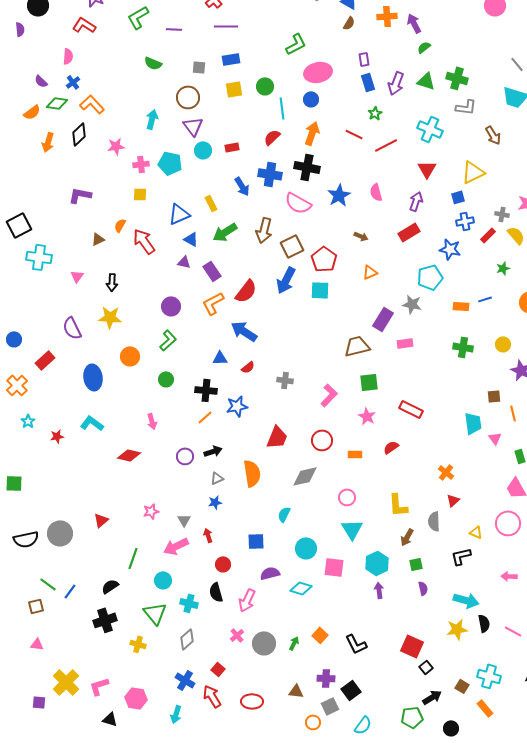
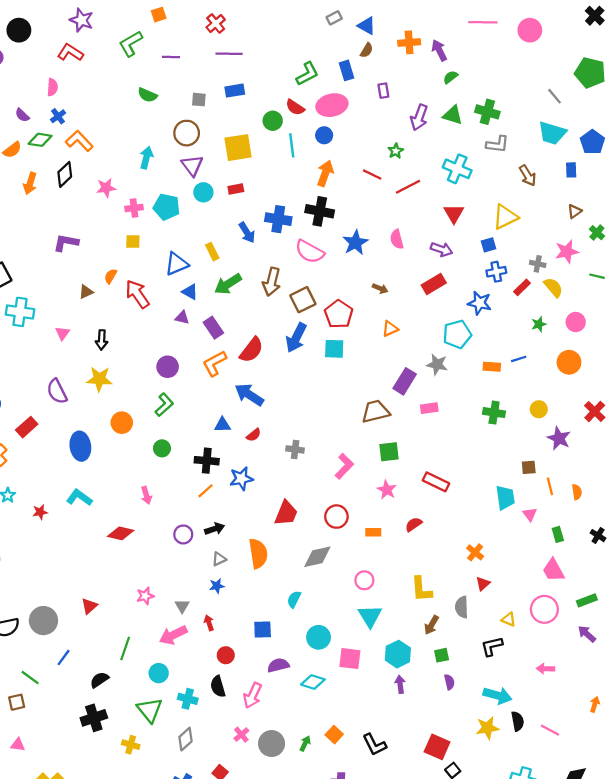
blue rectangle: (368, 82) -> (346, 70), moved
yellow square: (234, 89) -> (238, 148), moved, size x1.5
red semicircle: (272, 137) -> (295, 107), moved, turned -102
purple arrow: (416, 201) -> (442, 249), turned 90
blue line: (70, 591) -> (64, 657), moved

